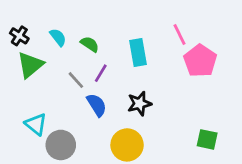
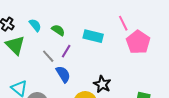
cyan rectangle: (138, 52) -> (93, 36), turned -66
green triangle: (30, 65) -> (15, 45), turned -35
black star: (139, 104) -> (102, 84), moved, turned -30

